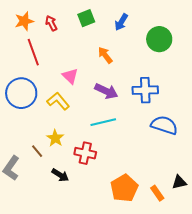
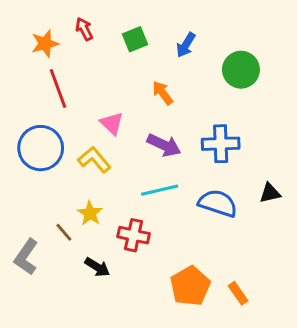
red arrow: (51, 23) -> (84, 29), moved
blue semicircle: (164, 125) -> (218, 203), moved
black triangle: (179, 182) -> (270, 193), moved

